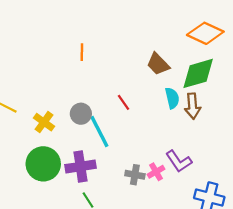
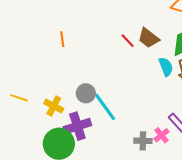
orange line: (82, 52) -> (62, 39), moved
red line: (123, 102) -> (128, 41), moved
purple cross: (80, 166) -> (77, 126), moved

